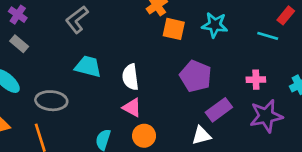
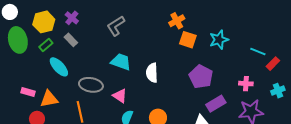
red rectangle: (286, 15) -> (273, 64), moved
cyan star: (215, 25) -> (219, 40), turned -30
pink triangle: (132, 108) -> (120, 96), moved

